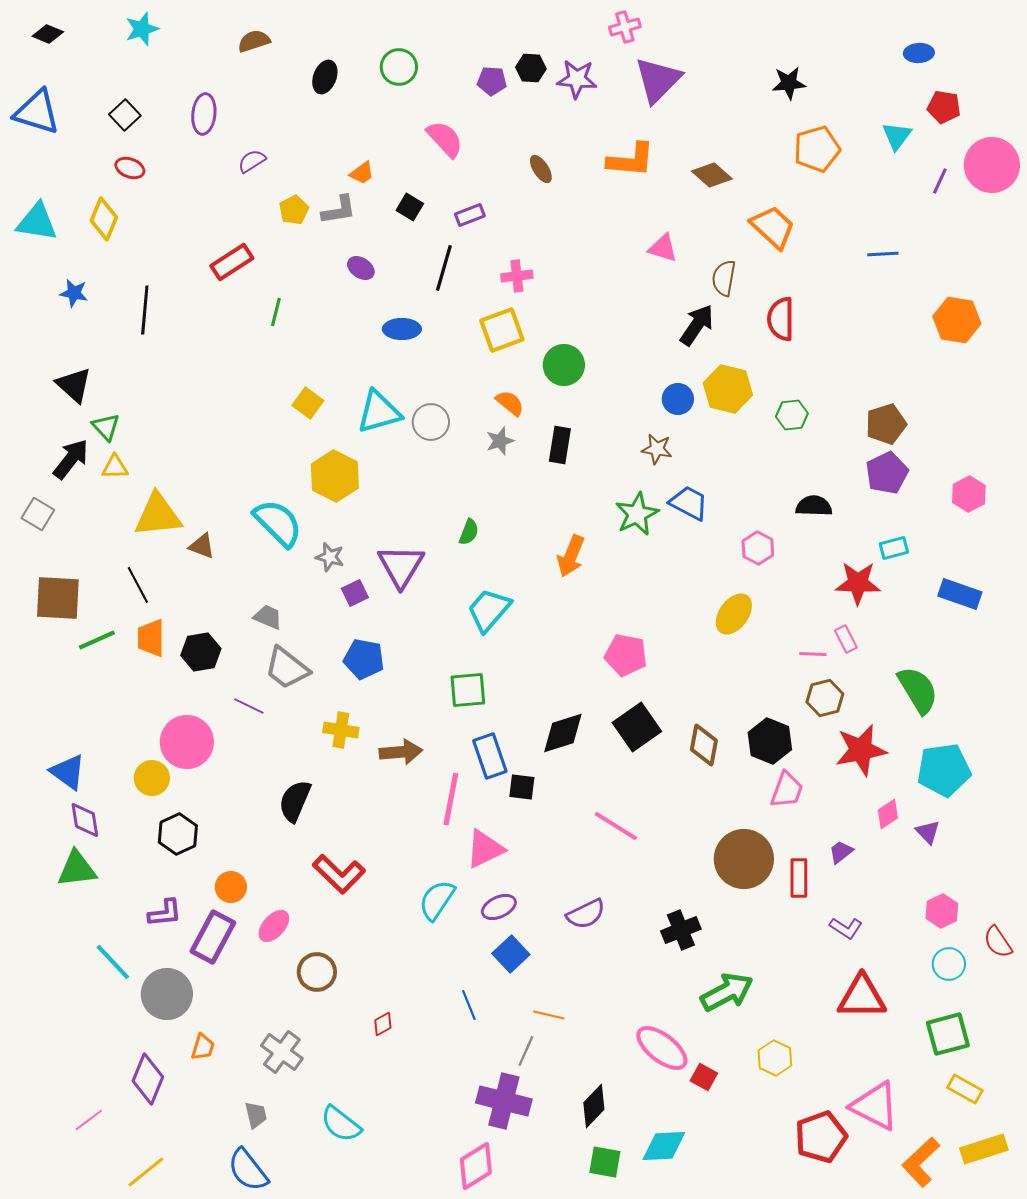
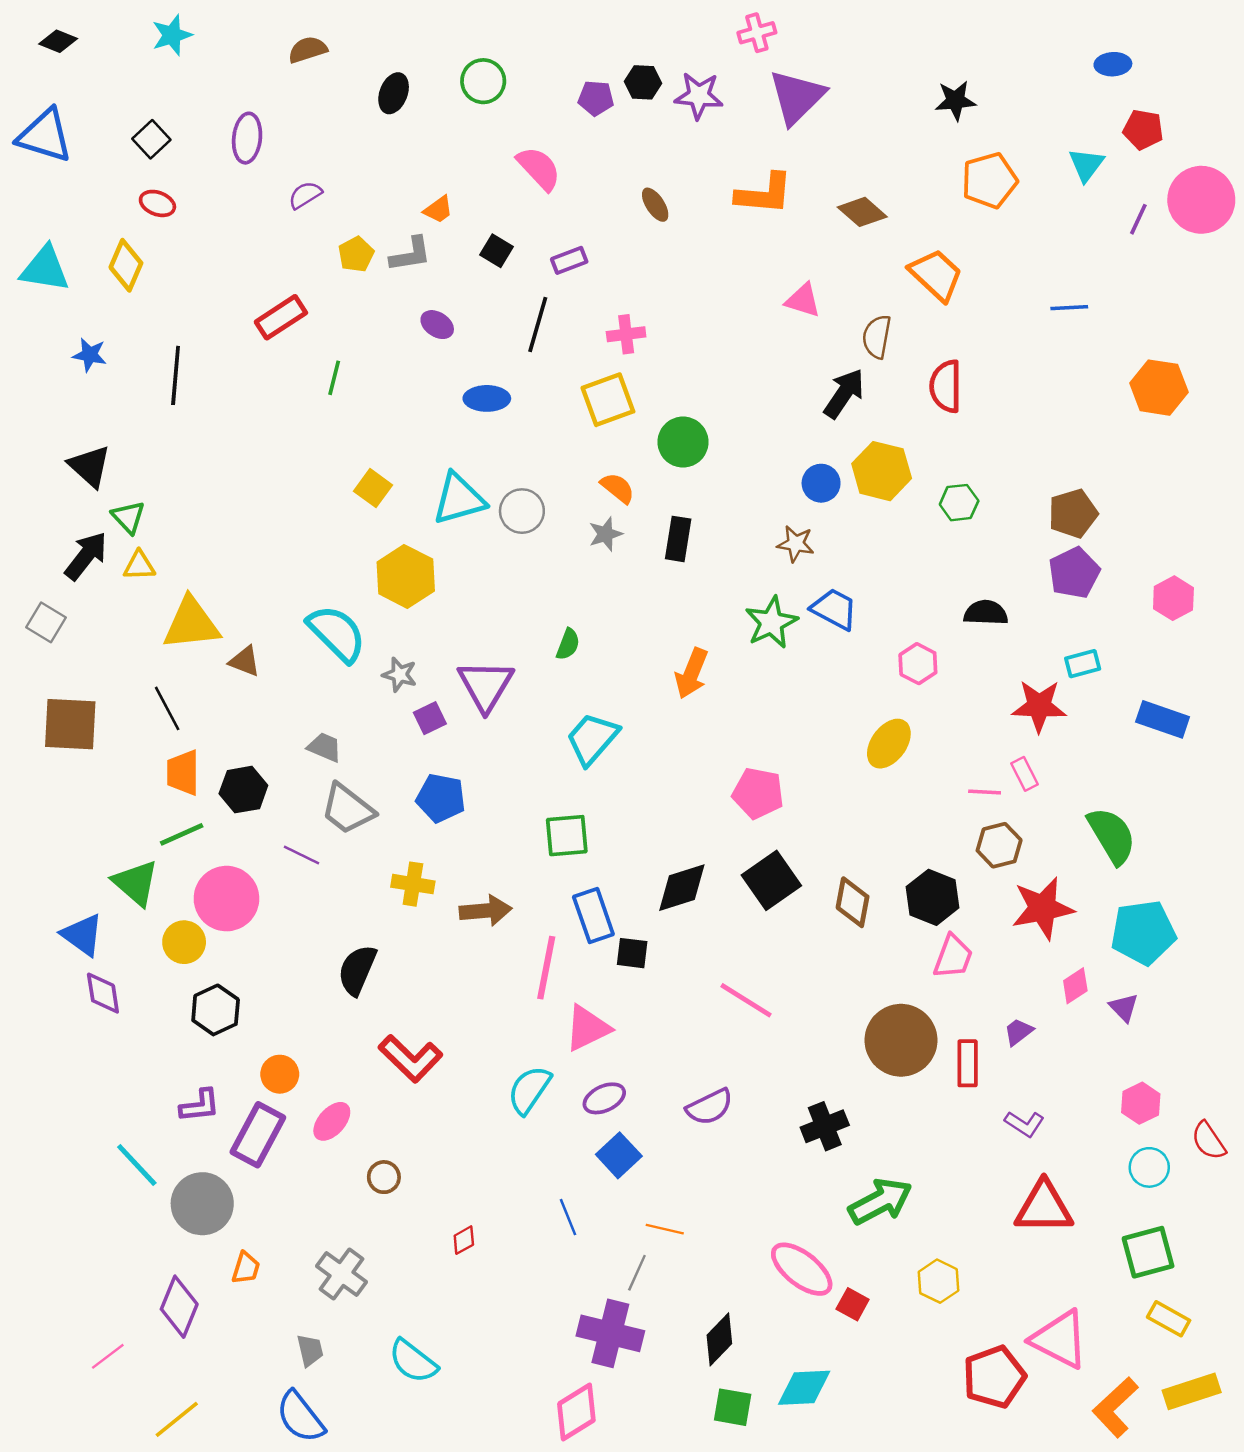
green line: (97, 640) -> (182, 834), moved
green triangle: (77, 869) -> (136, 883), moved, turned 48
brown circle: (317, 972) -> (384, 1177), size x0.7

